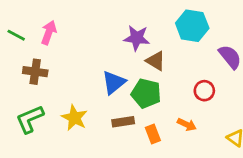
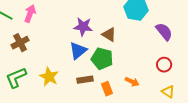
purple star: (137, 38) -> (83, 27), moved
brown cross: (35, 72) -> (20, 43), turned -36
red circle: (204, 91) -> (164, 65), moved

